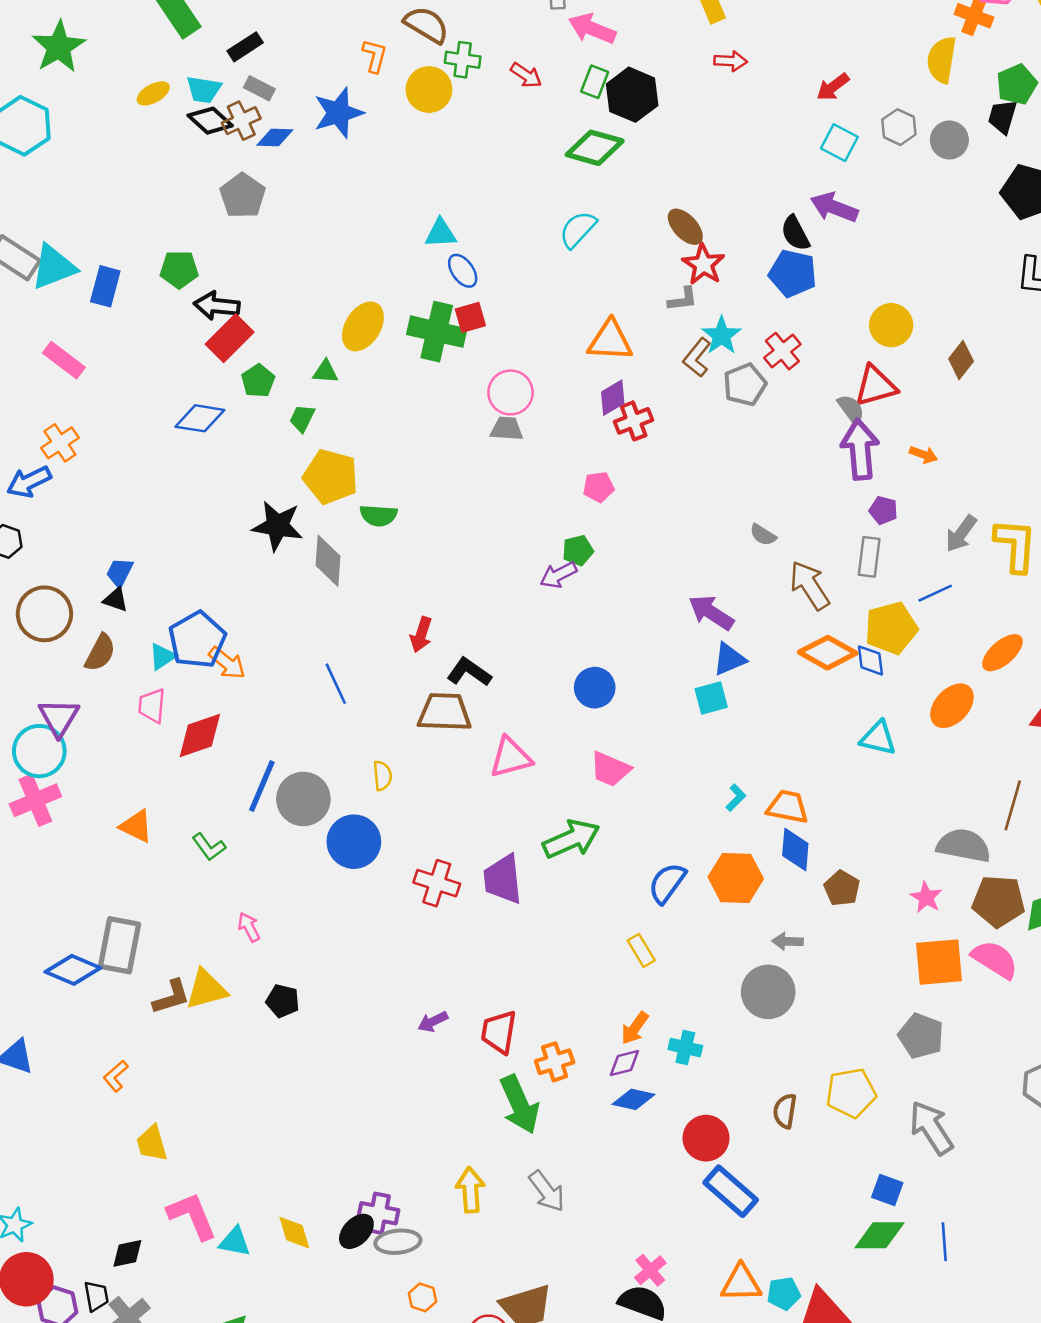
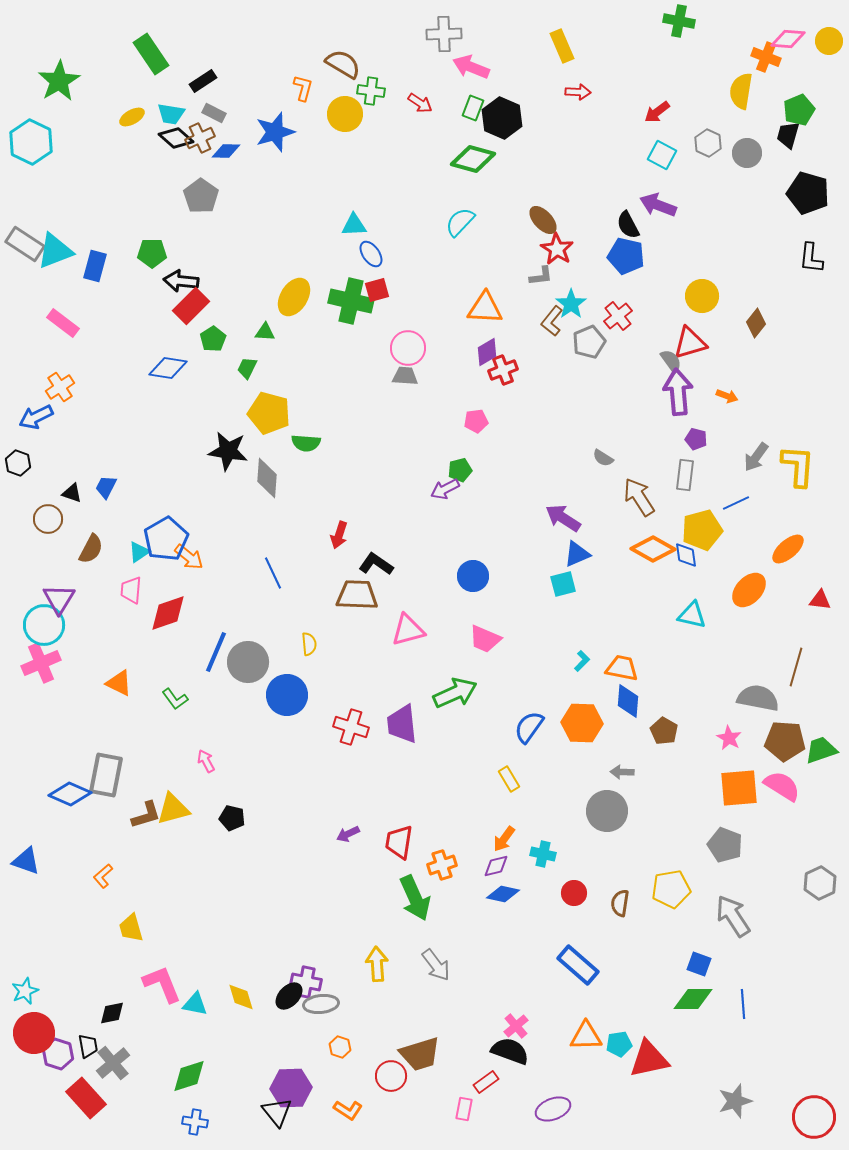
black triangle: (116, 600) -> (72, 493), moved
brown circle: (44, 614) -> (48, 519), size x0.7
red circle: (706, 1138) -> (574, 893), moved, size x0.7

